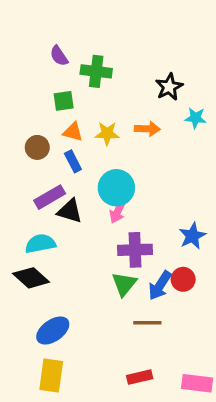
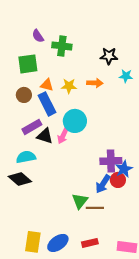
black star: (169, 87) -> (109, 56), turned 30
green square: (64, 101) -> (28, 64), moved, size x1.5
blue rectangle: (73, 161) -> (47, 104), size x1.6
pink arrow: (118, 211) -> (63, 136), moved
blue star: (192, 236) -> (124, 169), moved
purple cross: (135, 250) -> (111, 161), moved
green triangle: (124, 284) -> (80, 201), moved
blue ellipse: (53, 331) -> (58, 243), moved

